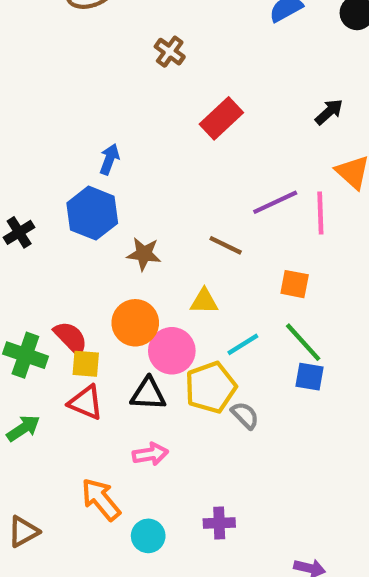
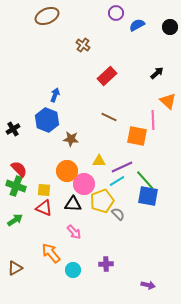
purple line: (275, 202) -> (122, 167), moved
brown line: (226, 245) -> (109, 117), moved
orange square: (295, 284) -> (137, 136), moved, size x1.5
red semicircle: (71, 338) -> (19, 169), moved
blue square: (310, 377) -> (148, 196), size x1.5
pink arrow: (150, 454) -> (74, 232), turned 56

